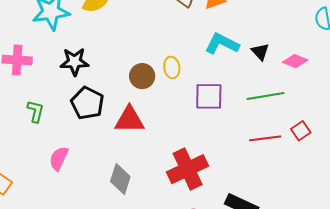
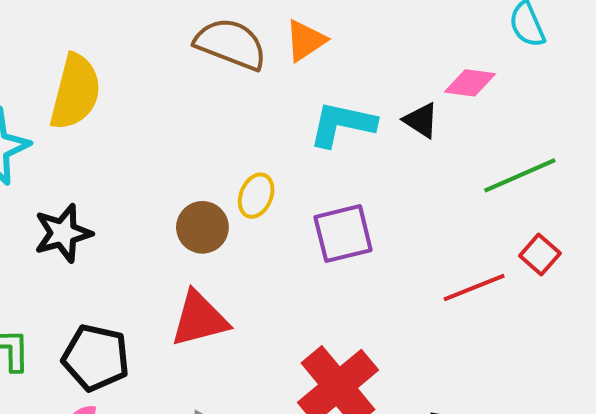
pink diamond: (295, 61) -> (470, 83), moved
yellow ellipse: (172, 67) -> (256, 196), turned 45
green line: (266, 96) -> (520, 175), moved
black pentagon: (87, 103) -> (96, 358), moved

